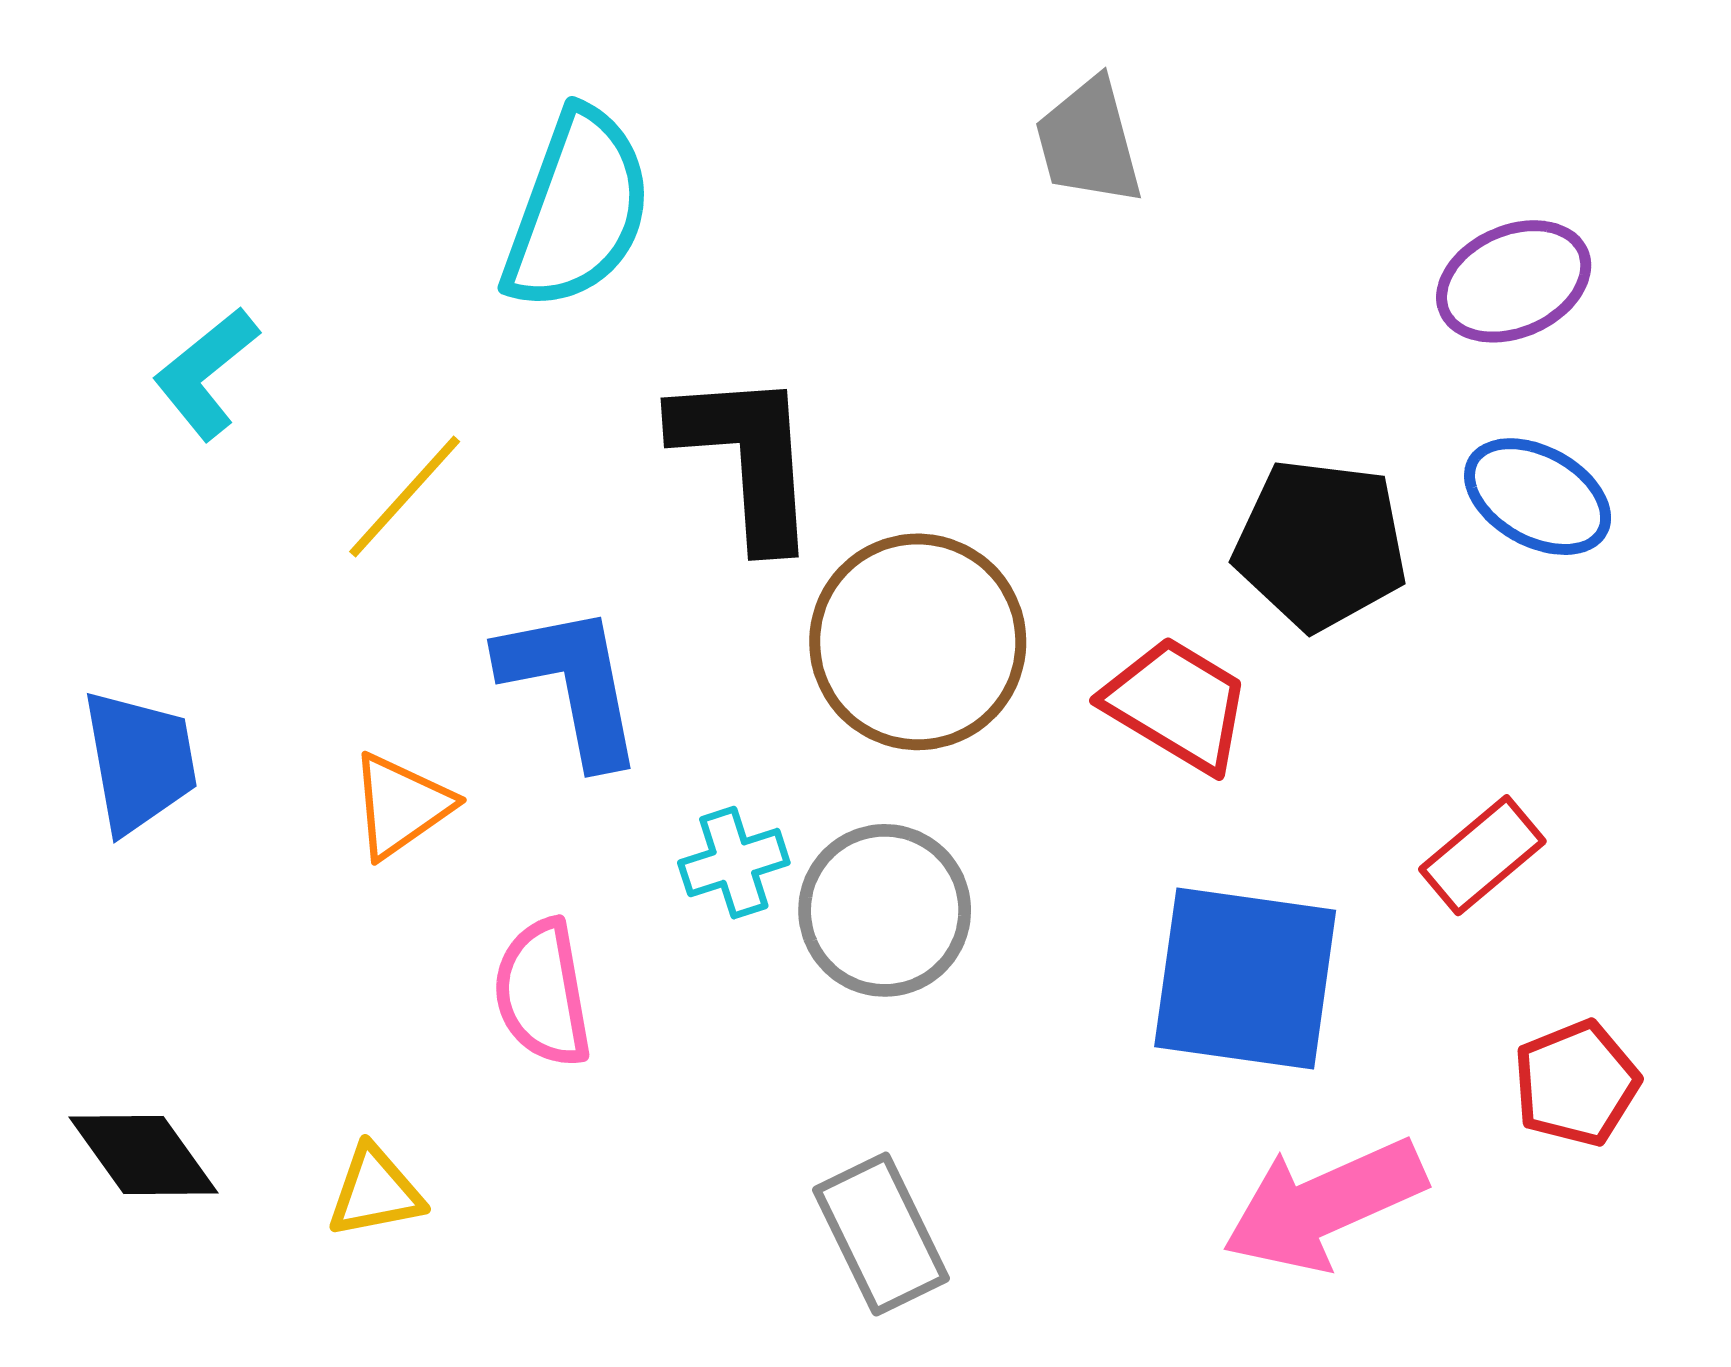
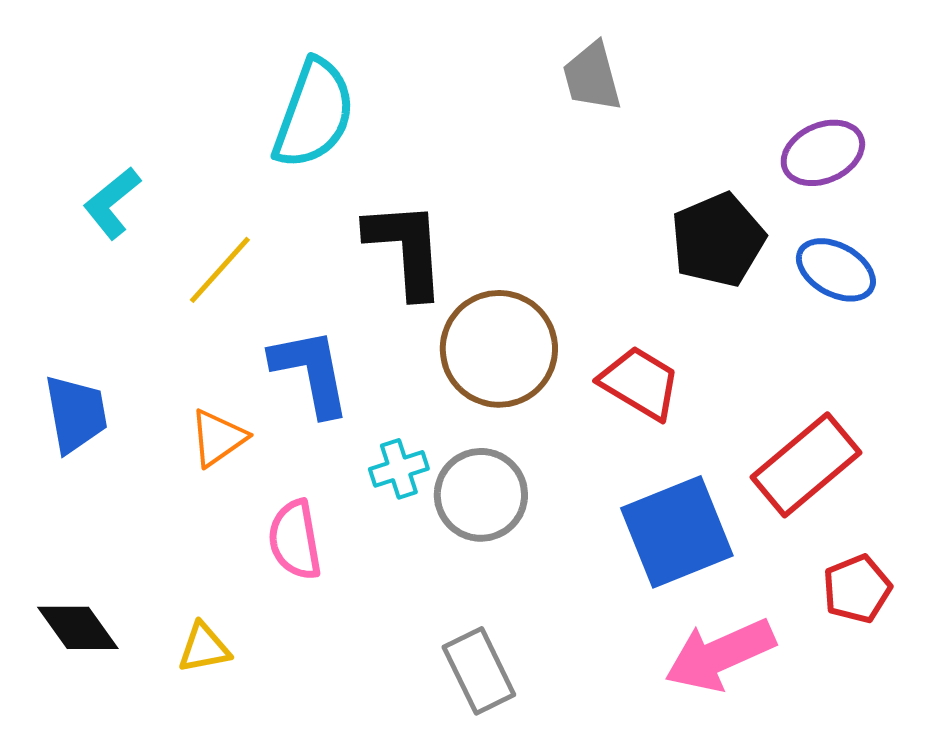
black pentagon: (1321, 544) -> (718, 240), moved, turned -30
red rectangle: (1482, 855) -> (806, 465), size x1.6
blue square: (1245, 978) -> (677, 532), turned -30

